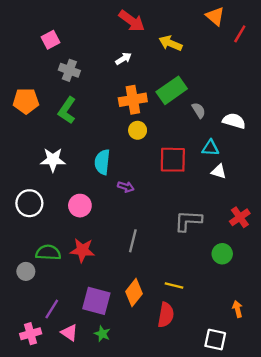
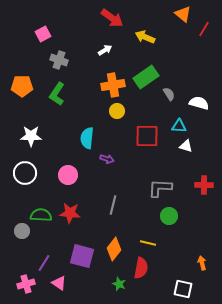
white star: (53, 160) -> (31, 136), moved
red cross: (240, 217) -> (204, 185), turned 36
green circle: (222, 254) -> (169, 216), moved
green star: (102, 334) -> (119, 284), moved

